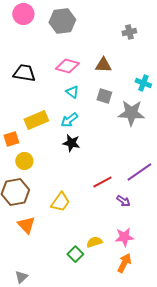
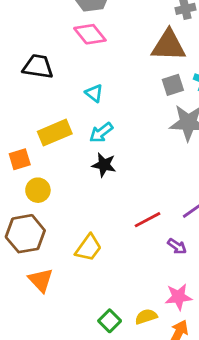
brown triangle: (103, 65) -> (169, 45), moved, size x1.5
pink diamond: (67, 66) -> (90, 34), moved, turned 35
cyan triangle: (72, 92) -> (94, 93), moved
gray square: (104, 96) -> (173, 85), moved, turned -35
yellow semicircle: (94, 242) -> (146, 317), moved

